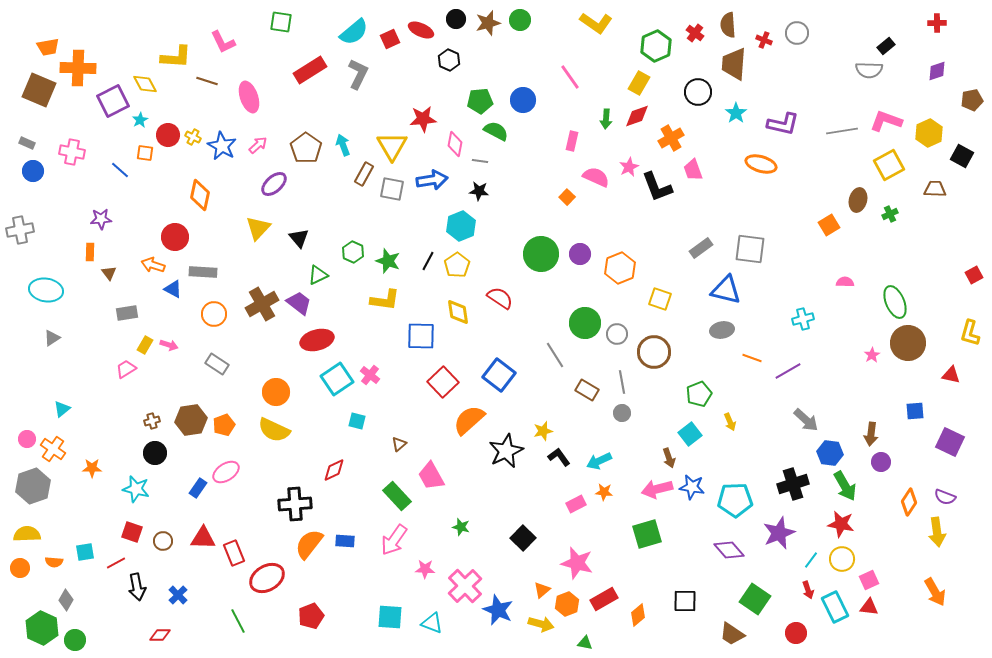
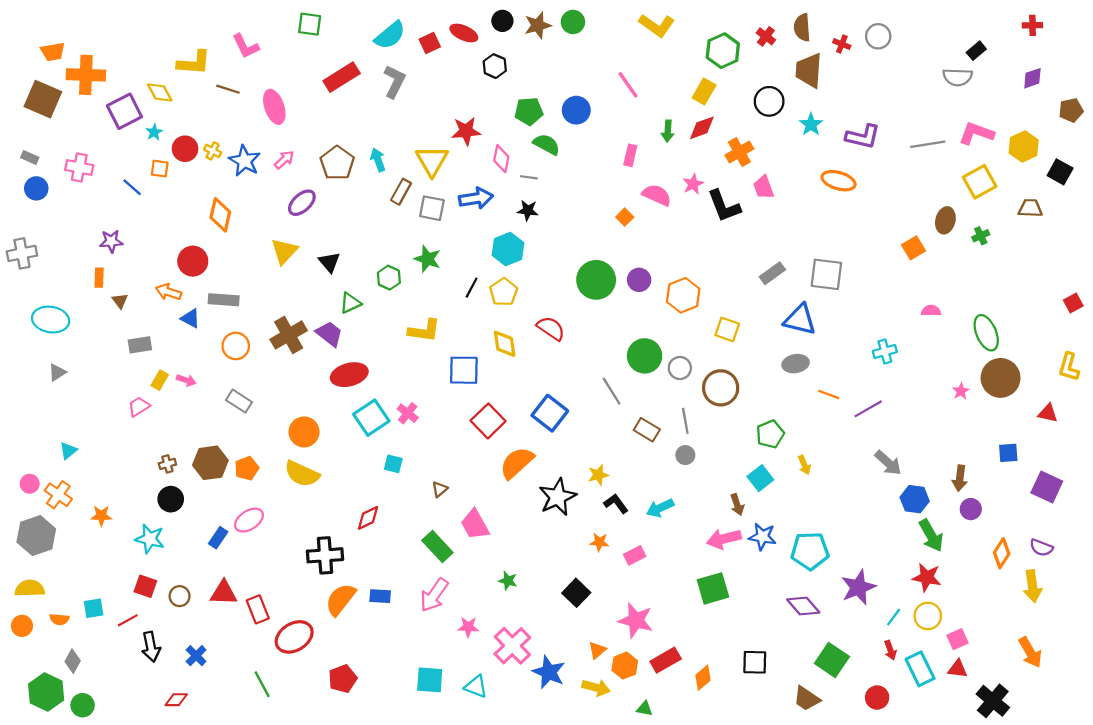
green star: (388, 261) -> (427, 259), moved
black cross: (793, 484) -> (993, 701), moved, turned -32
orange star: (604, 492) -> (599, 542), moved

